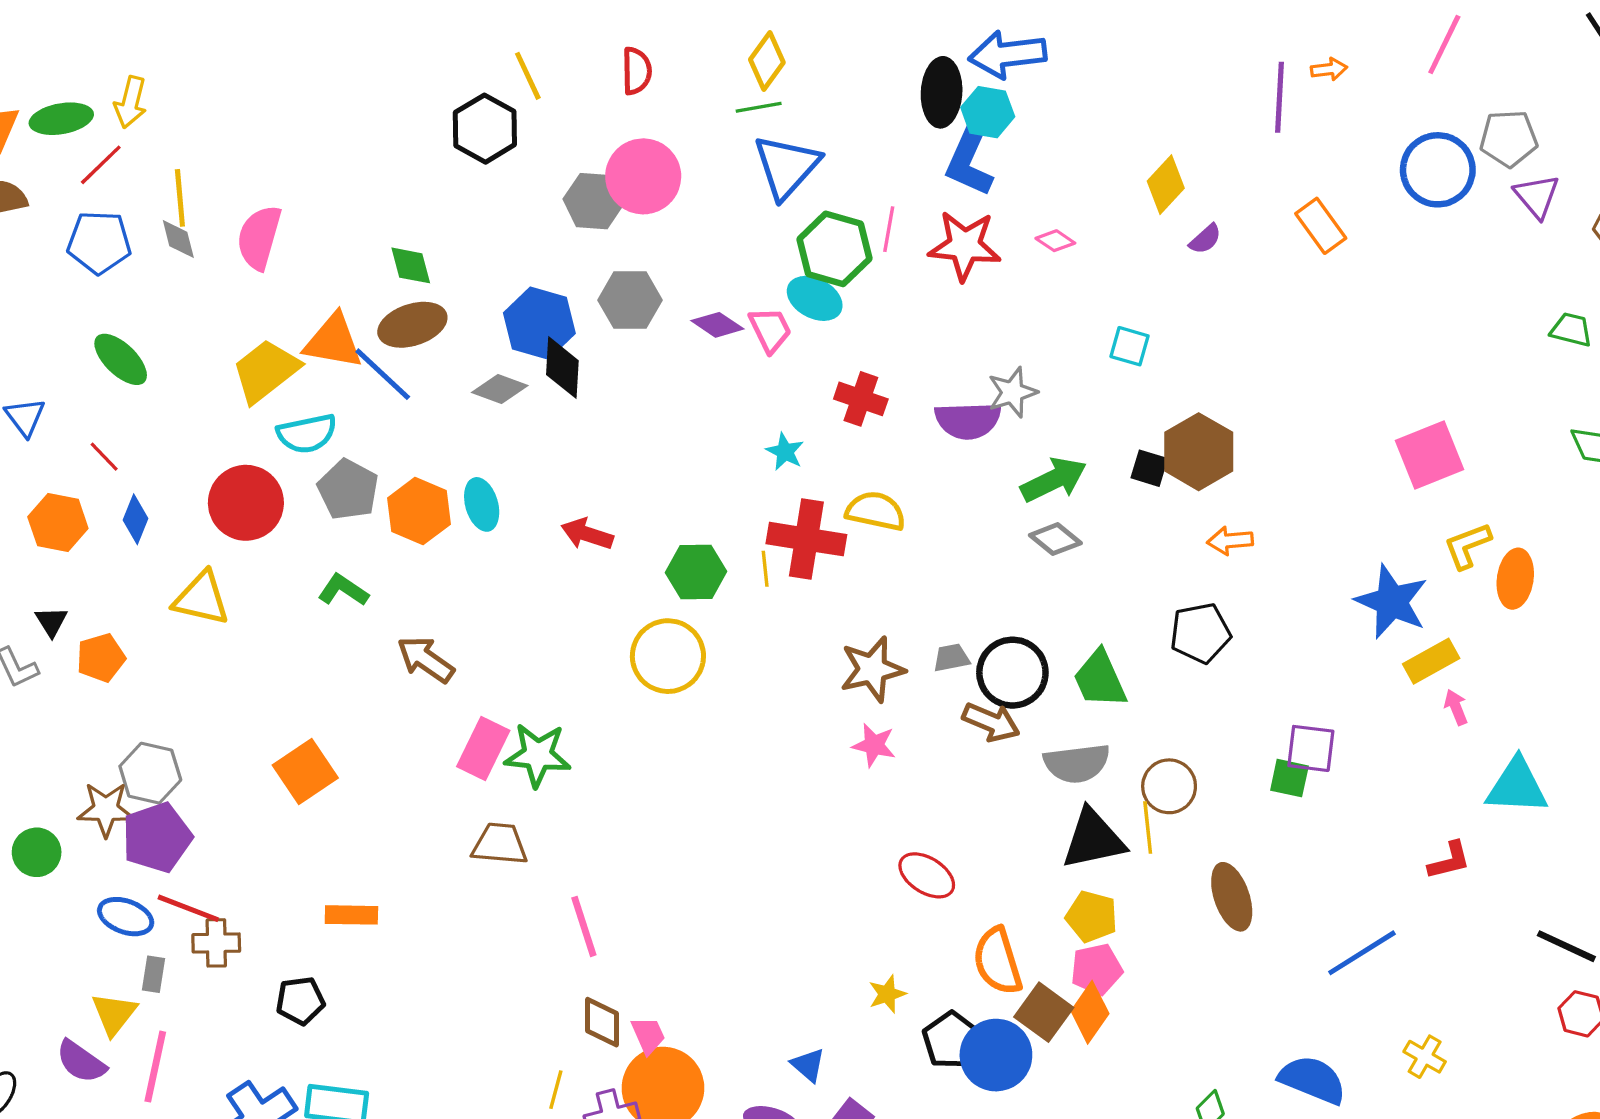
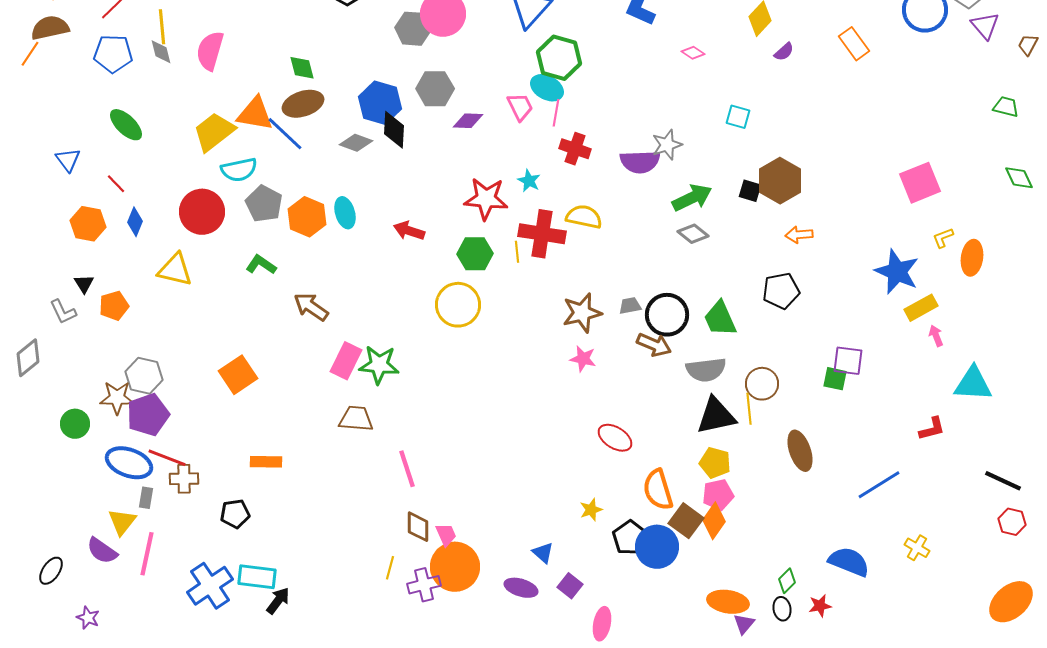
pink line: (889, 229) -> (556, 113), moved
red star: (965, 246) -> (486, 199), moved
purple diamond: (717, 325) -> (468, 121), moved, turned -32
yellow L-shape: (1467, 546) -> (943, 238), size x0.7
blue ellipse: (126, 917) -> (129, 463), size x1.4

